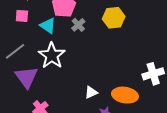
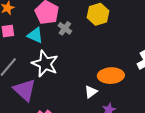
orange ellipse: (125, 95) -> (111, 76), moved

